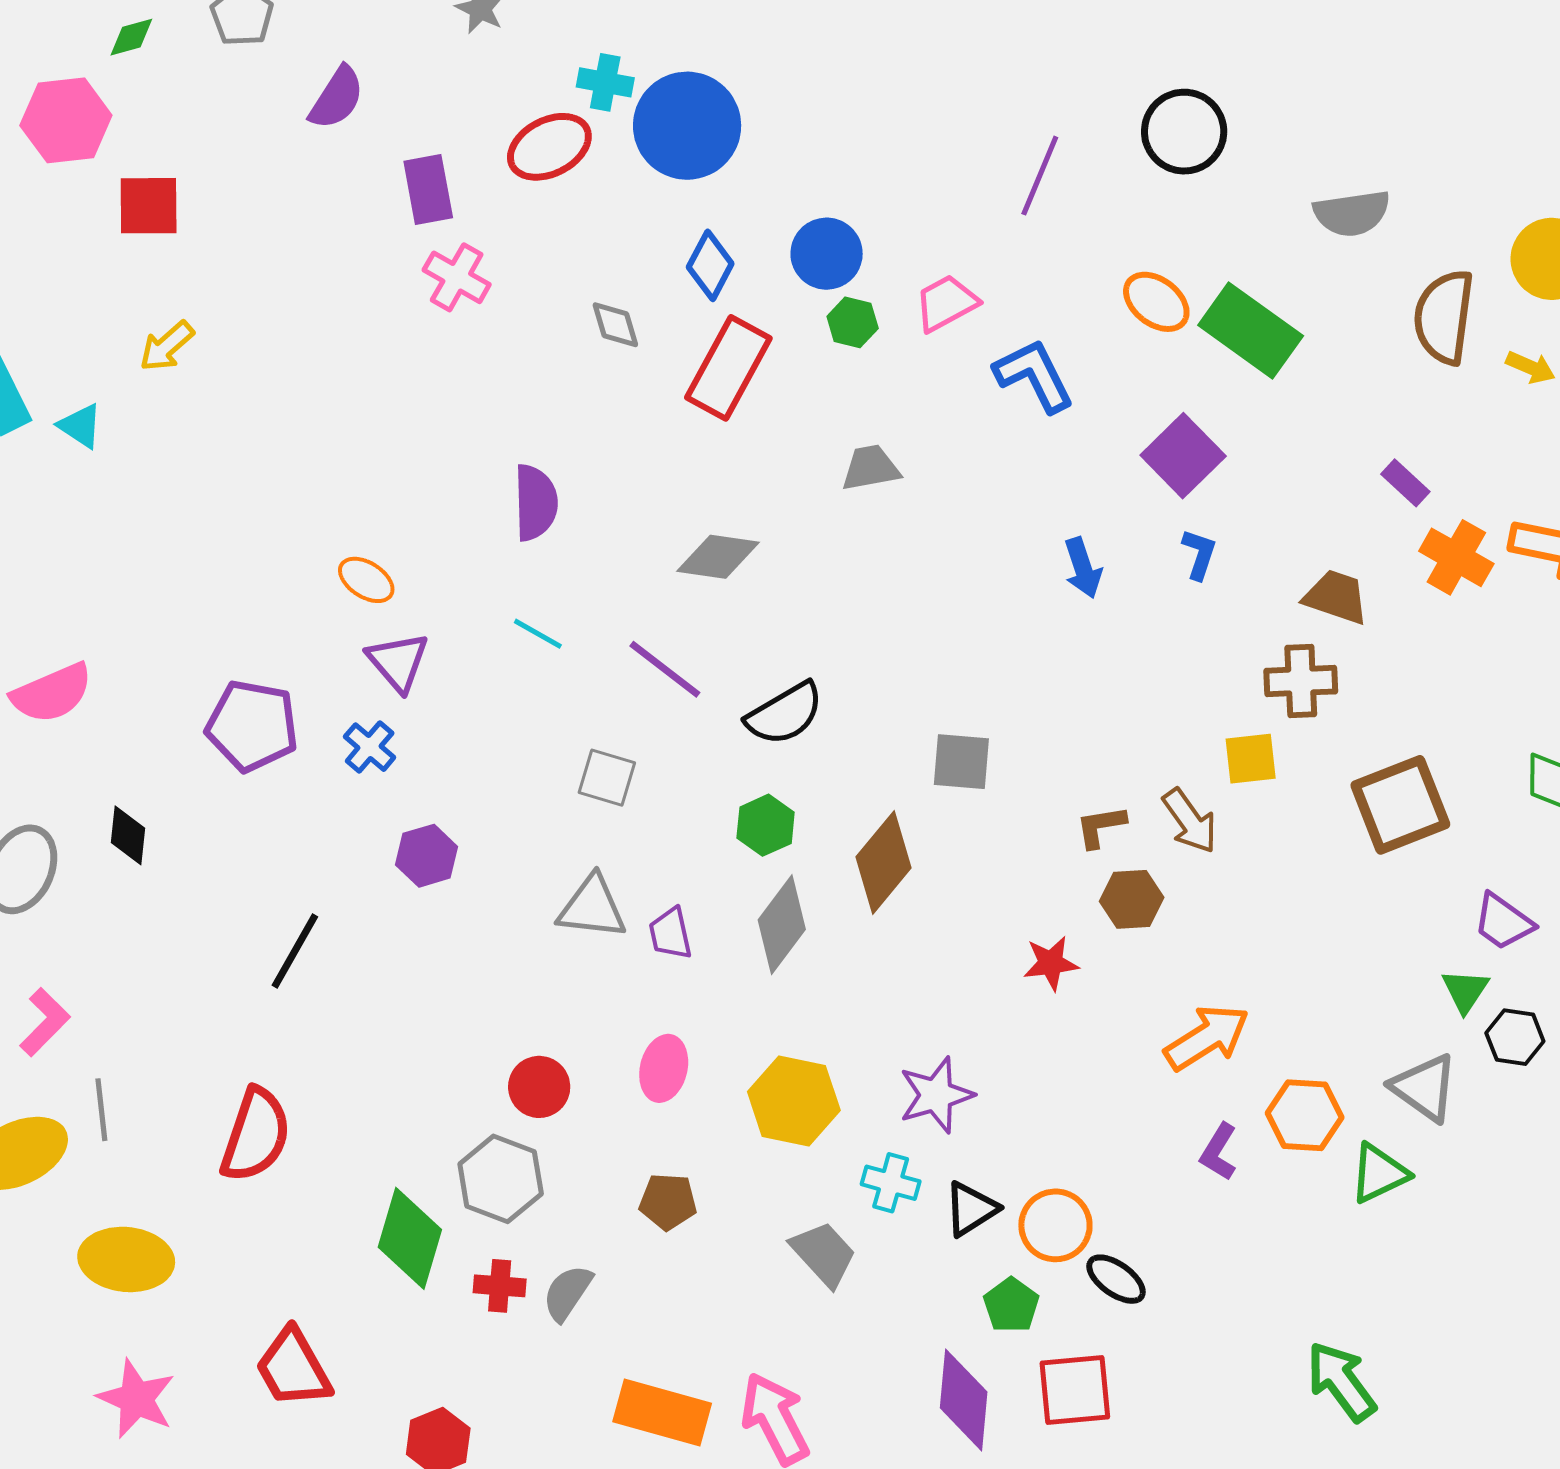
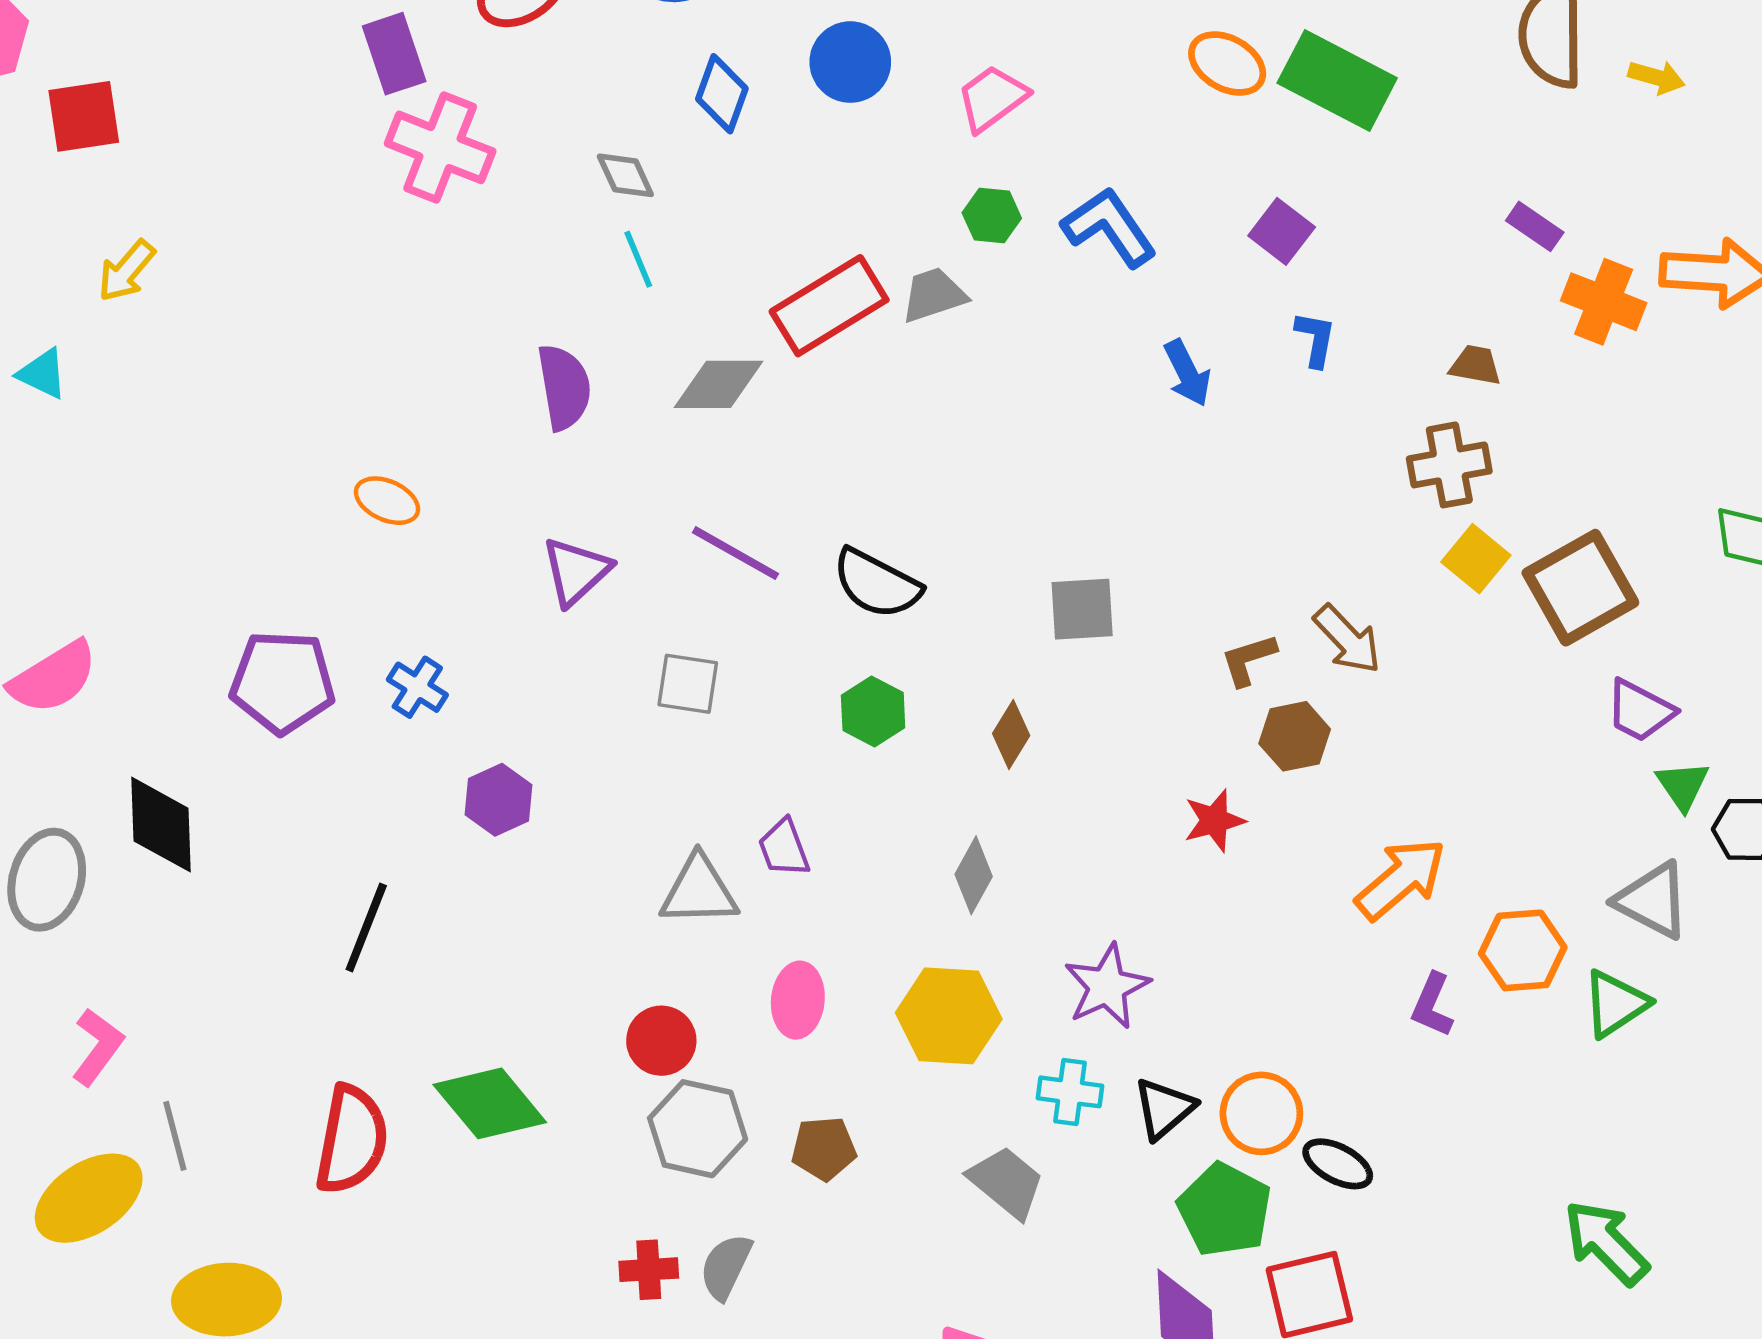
pink cross: (457, 277) -> (440, 147), size x1.4
green hexagon: (853, 322) -> (992, 215), moved
red rectangle: (728, 368) -> (829, 306), moved, turned 38
blue L-shape: (1034, 375) -> (1109, 227), moved
purple square: (1183, 456) -> (1282, 231), size x0.7
gray diamond: (718, 557) -> (719, 384), moved
brown trapezoid: (1336, 597) -> (1475, 365), size x0.7
cyan line: (538, 634) -> (638, 259), moved, turned 46
purple triangle: (398, 662) -> (576, 571), moved, turned 36
black semicircle: (785, 714) -> (877, 584), turned 66
yellow square: (1251, 759) -> (1476, 559), moved, turned -36
black diamond: (128, 835) -> (161, 825), size x1.5
brown diamond: (884, 862) -> (1011, 734), size x0.6
gray triangle: (592, 907) -> (699, 891), moved
purple trapezoid: (1503, 922) -> (1640, 711), moved
gray diamond: (782, 925) -> (974, 875), moved, size x0.7
gray hexagon: (501, 1179) -> (698, 1129), moved
green diamond: (410, 1238) -> (490, 1103), moved, turned -48
green pentagon: (1011, 1305) -> (1225, 1210), size x1.5

